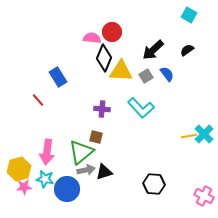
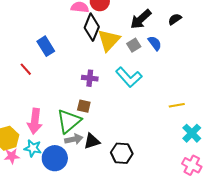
yellow triangle: (121, 71) -> (109, 40), turned -50
cyan cross: (204, 134) -> (192, 133), moved
black hexagon: (154, 184) -> (122, 153), moved

